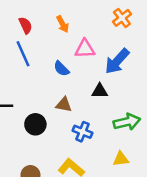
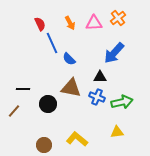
pink triangle: (85, 49) -> (94, 23), moved
blue line: (23, 54) -> (52, 43), moved
brown triangle: (64, 105) -> (71, 88), size x1.5
blue cross: (82, 132) -> (97, 97), moved

